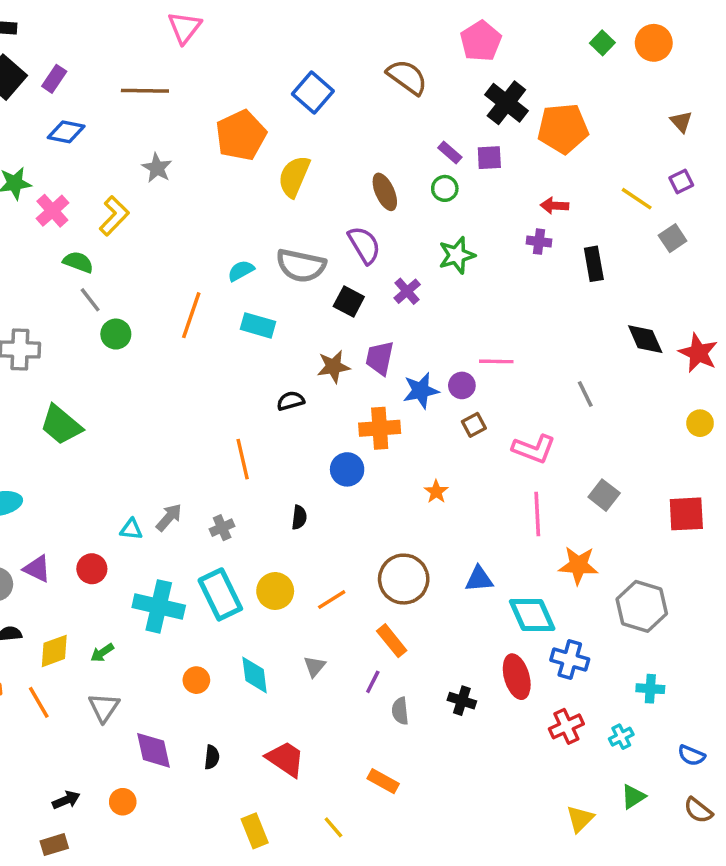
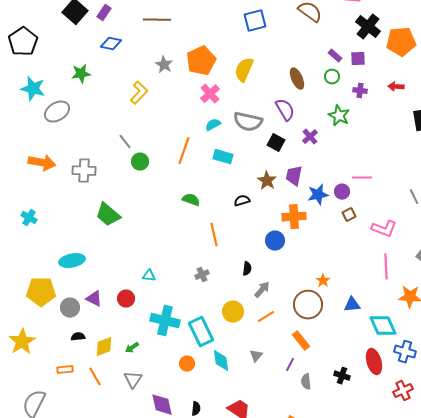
blue square: (313, 93) -> (255, 21), turned 35
orange pentagon: (241, 135) -> (201, 61), moved
pink cross: (52, 211) -> (210, 94), moved
purple cross: (539, 242) -> (360, 91), moved
green star: (457, 255) -> (339, 116), turned -30
green semicircle: (78, 262) -> (191, 200), moved
brown star: (333, 367) -> (267, 181), turned -30
orange star: (436, 492) -> (323, 281), moved
gray arrow: (169, 517) -> (262, 290), moved
cyan rectangle: (220, 594) -> (201, 332), moved

